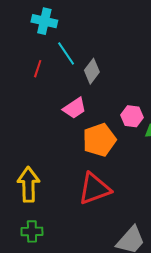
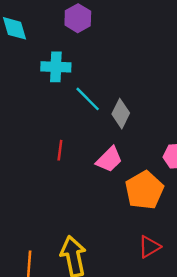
red line: (38, 69) -> (60, 150), moved
red triangle: (95, 189) -> (149, 247), size x0.6

